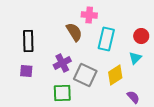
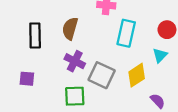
brown semicircle: (74, 32) -> (70, 28), moved, turned -132
purple cross: (62, 63) -> (75, 61), turned -36
purple square: (26, 71) -> (27, 79), moved

